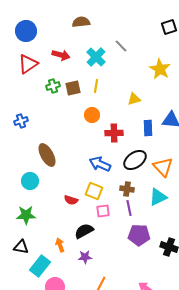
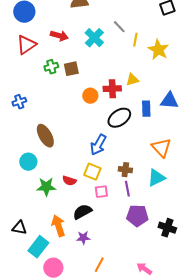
yellow line: (96, 86) -> (135, 40), moved
red cross: (114, 133) -> (112, 89), moved
black ellipse: (135, 160) -> (119, 118), moved
blue arrow: (100, 164) -> (98, 145), turned -85
green star: (26, 215) -> (46, 187), moved
orange arrow: (60, 245) -> (58, 226), size x1.5

